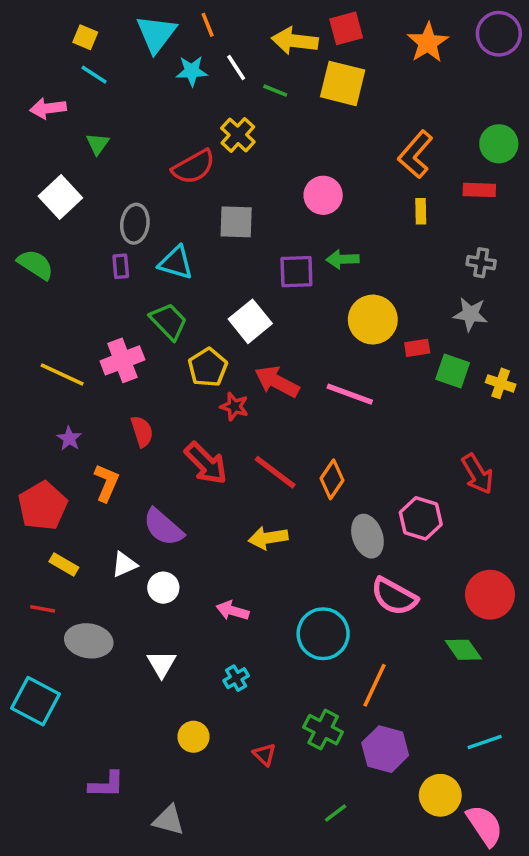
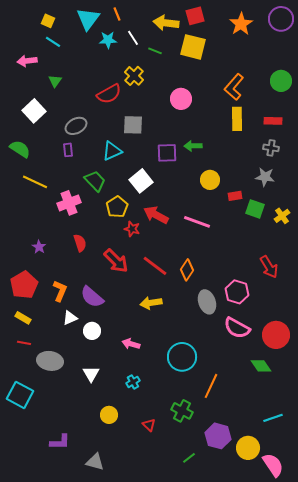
red rectangle: (479, 190) -> (273, 121), moved
pink circle: (323, 195) -> (181, 99), moved
yellow rectangle: (421, 211) -> (237, 119), size x1.6
gray ellipse: (135, 224) -> (76, 126), turned 55
cyan triangle: (176, 263) -> (112, 151), moved, turned -40
yellow circle: (373, 320) -> (210, 180), size x0.7
yellow line: (62, 375) -> (35, 182), moved
yellow cross: (501, 383) -> (282, 216), turned 35
orange L-shape: (107, 483) -> (60, 291), moved
yellow rectangle: (64, 565) -> (23, 318), moved
pink semicircle: (394, 596) -> (237, 328), moved
purple hexagon: (385, 749) -> (218, 436), moved

